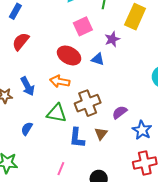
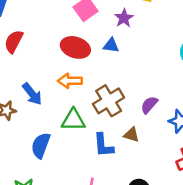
blue semicircle: (27, 129) -> (41, 145), size x1.5
brown triangle: (101, 134) -> (131, 135), turned -40

